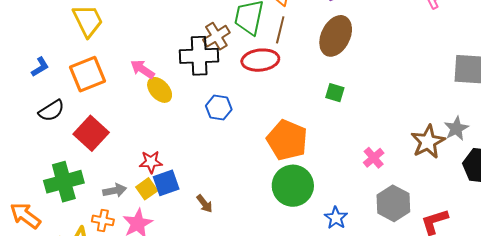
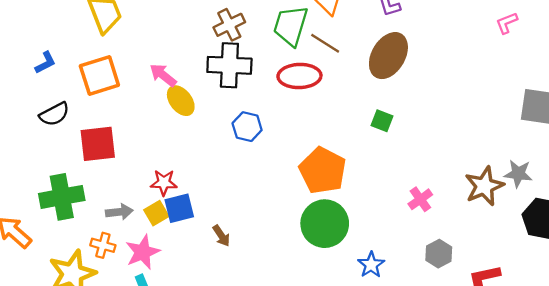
brown line: (280, 30) -> (325, 43), turned -76
brown cross: (216, 36) -> (229, 25), moved
gray star: (456, 128) -> (518, 174), turned 30
red square: (91, 133) -> (98, 144), turned 36
gray hexagon: (393, 203) -> (439, 254), size x0.7

